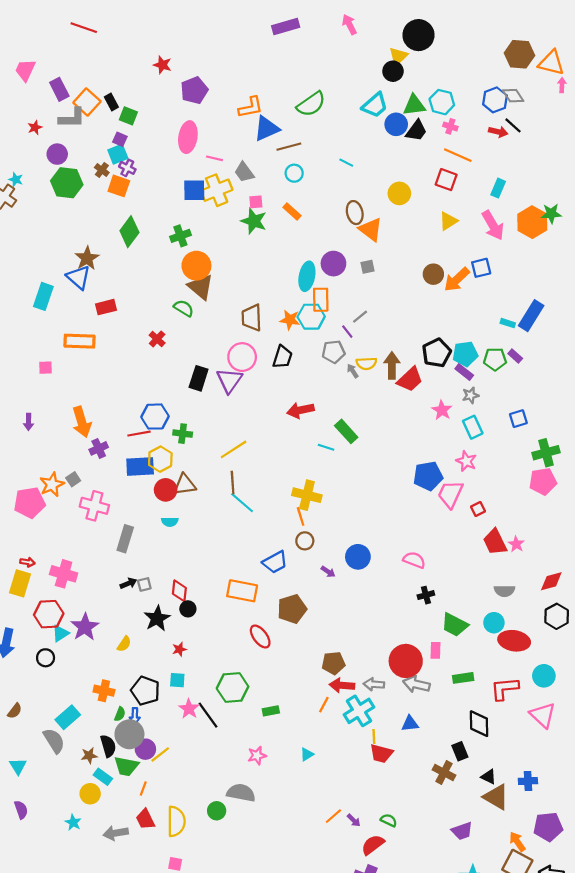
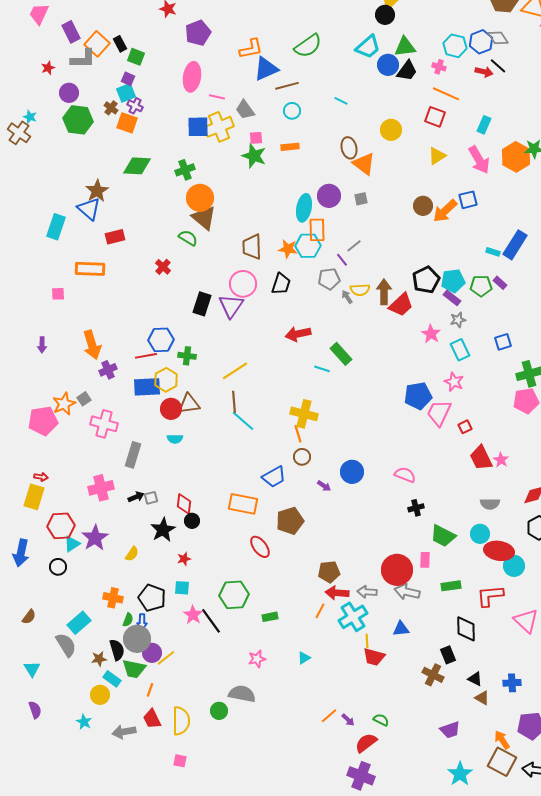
cyan hexagon: (442, 102) -> (455, 46), moved
orange rectangle: (292, 211) -> (290, 147), turned -48
green diamond: (129, 232) -> (137, 166), turned 56
pink cross: (64, 574) -> (101, 488), moved, turned -30
cyan circle: (544, 676) -> (514, 566), moved
brown triangle: (496, 797) -> (482, 698), size x0.6

